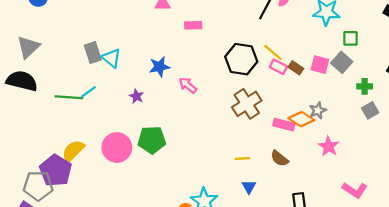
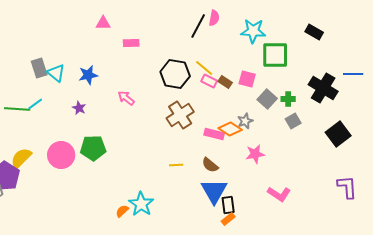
green square: (350, 38) -> (275, 55), size x1.8
gray square: (342, 62) -> (267, 99), moved
blue star: (159, 67) -> (88, 75), moved
pink star: (329, 146) -> (255, 154), turned 30
blue triangle: (249, 187) -> (214, 191), moved, size x2.0

